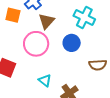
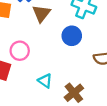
pink circle: (36, 44) -> (20, 51), moved, size x0.7

